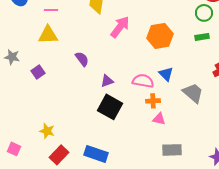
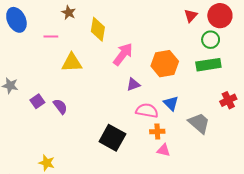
yellow triangle: (48, 35) -> (72, 63), moved
green rectangle: (202, 37) -> (208, 65), size x1.6
purple semicircle: (82, 59) -> (60, 106), moved
purple triangle: (107, 81) -> (133, 85), moved

